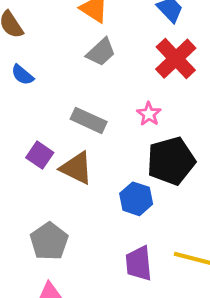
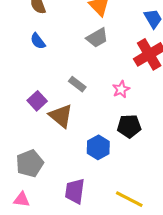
gray rectangle: (89, 120) -> (77, 84), size x0.7
black pentagon: (171, 161) -> (129, 126), size x0.7
purple trapezoid: (139, 263) -> (75, 191), moved

